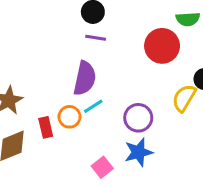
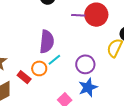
purple line: (96, 38) -> (78, 15), moved
red rectangle: (46, 127) -> (24, 77), turned -32

